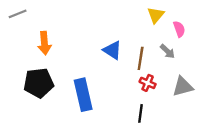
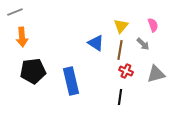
yellow triangle: (156, 15) -> (121, 26), moved
orange arrow: (44, 43) -> (22, 37), moved

